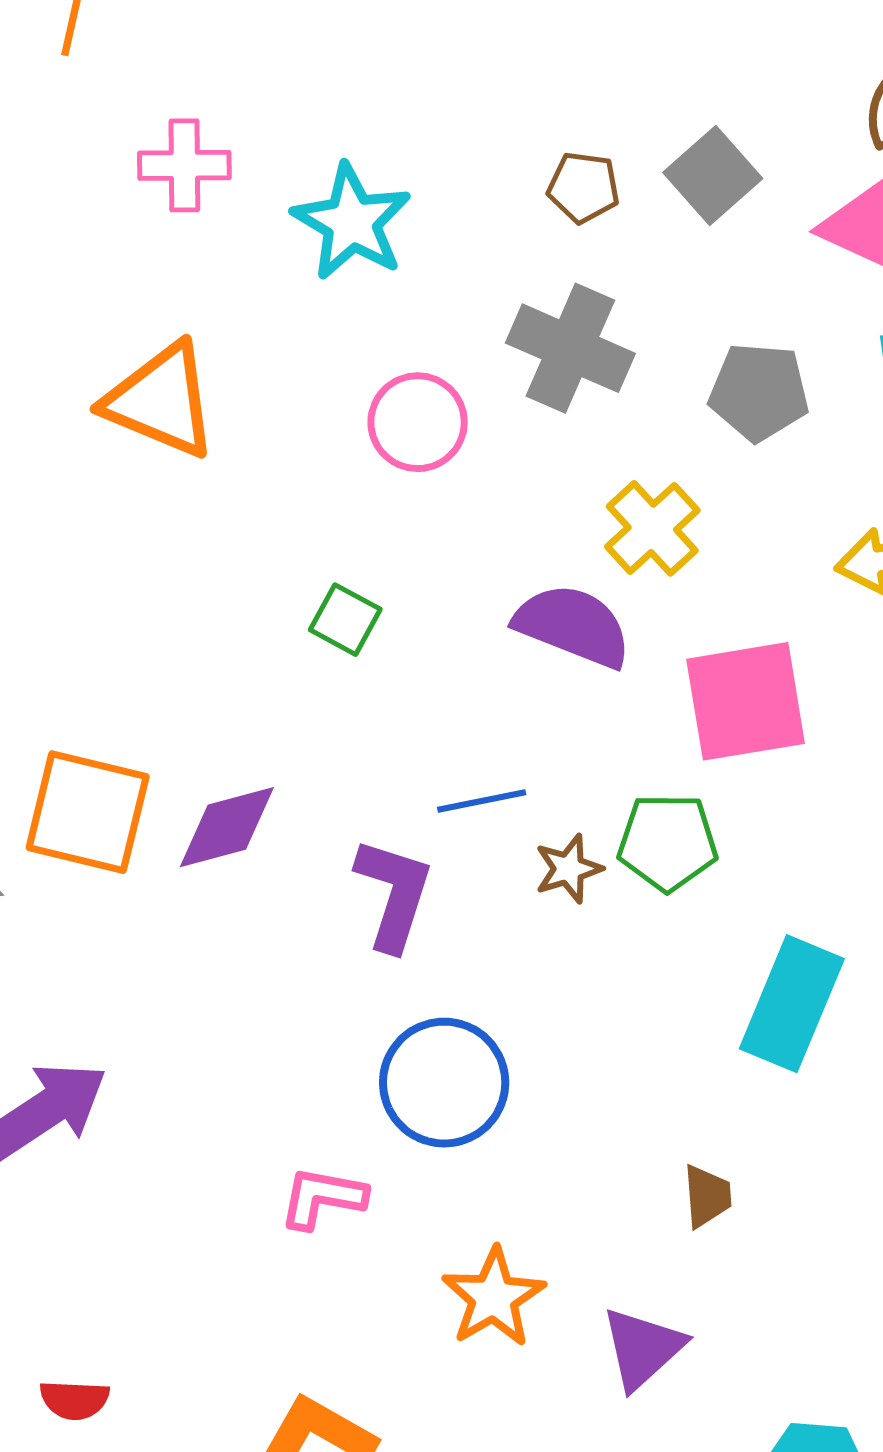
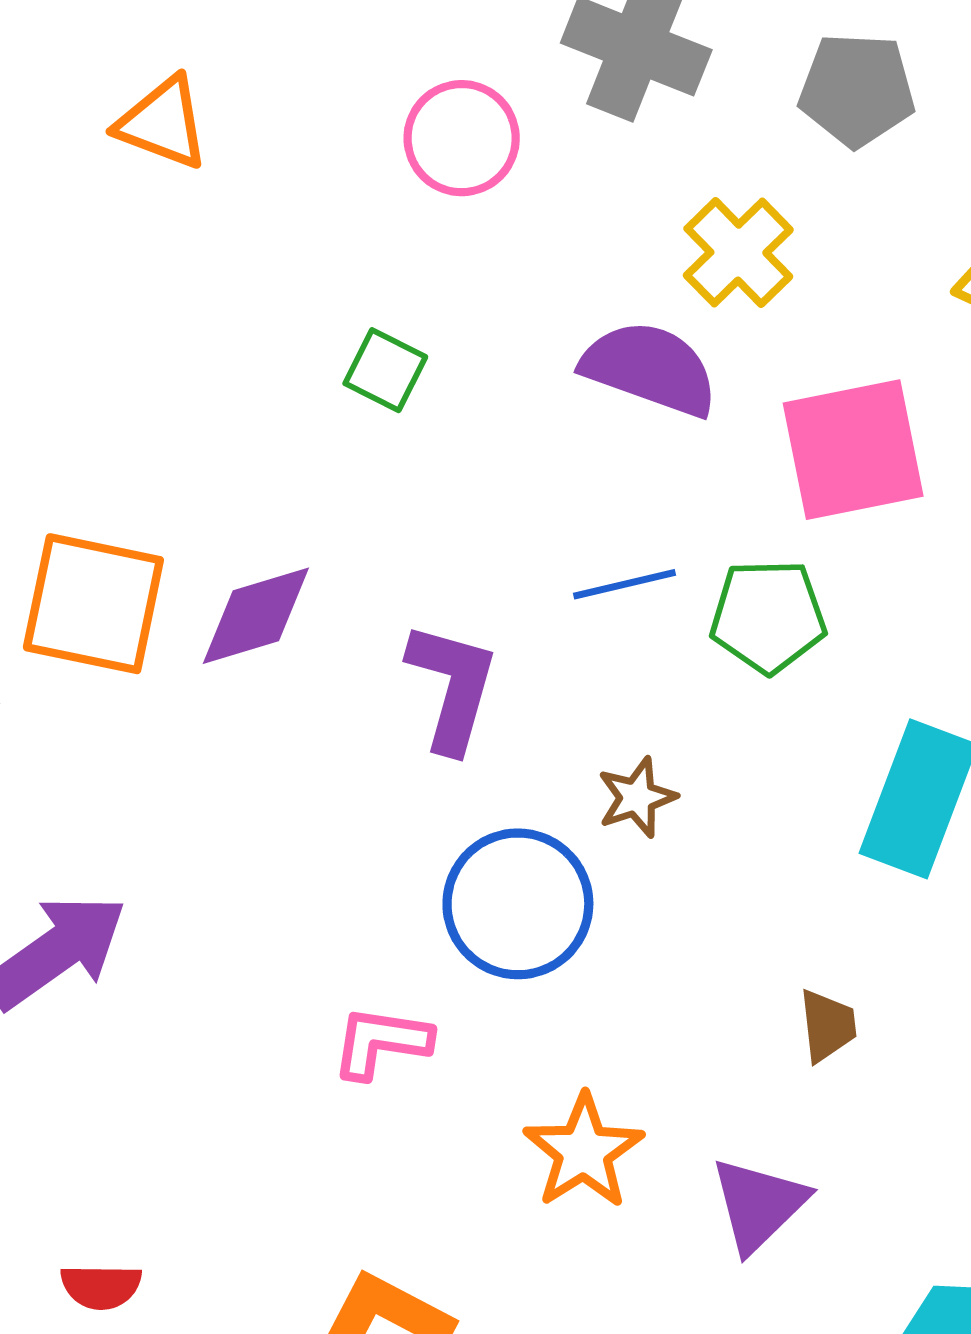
orange triangle: (161, 401) -> (163, 123), size x0.7
blue line: (482, 801) -> (624, 584), moved
brown star: (568, 869) -> (637, 797), moved

